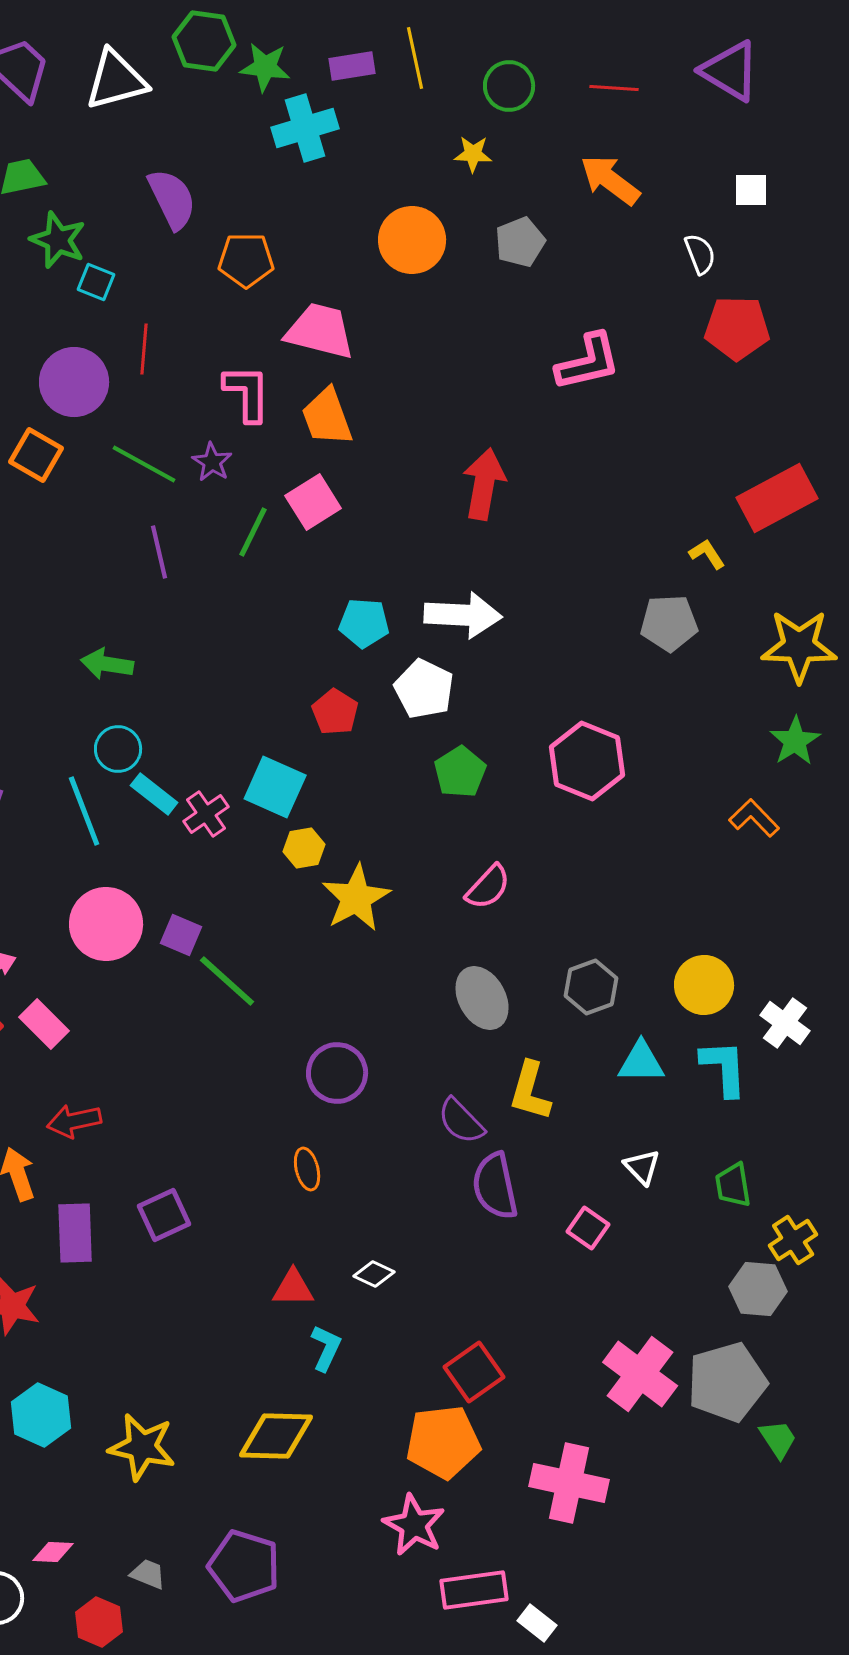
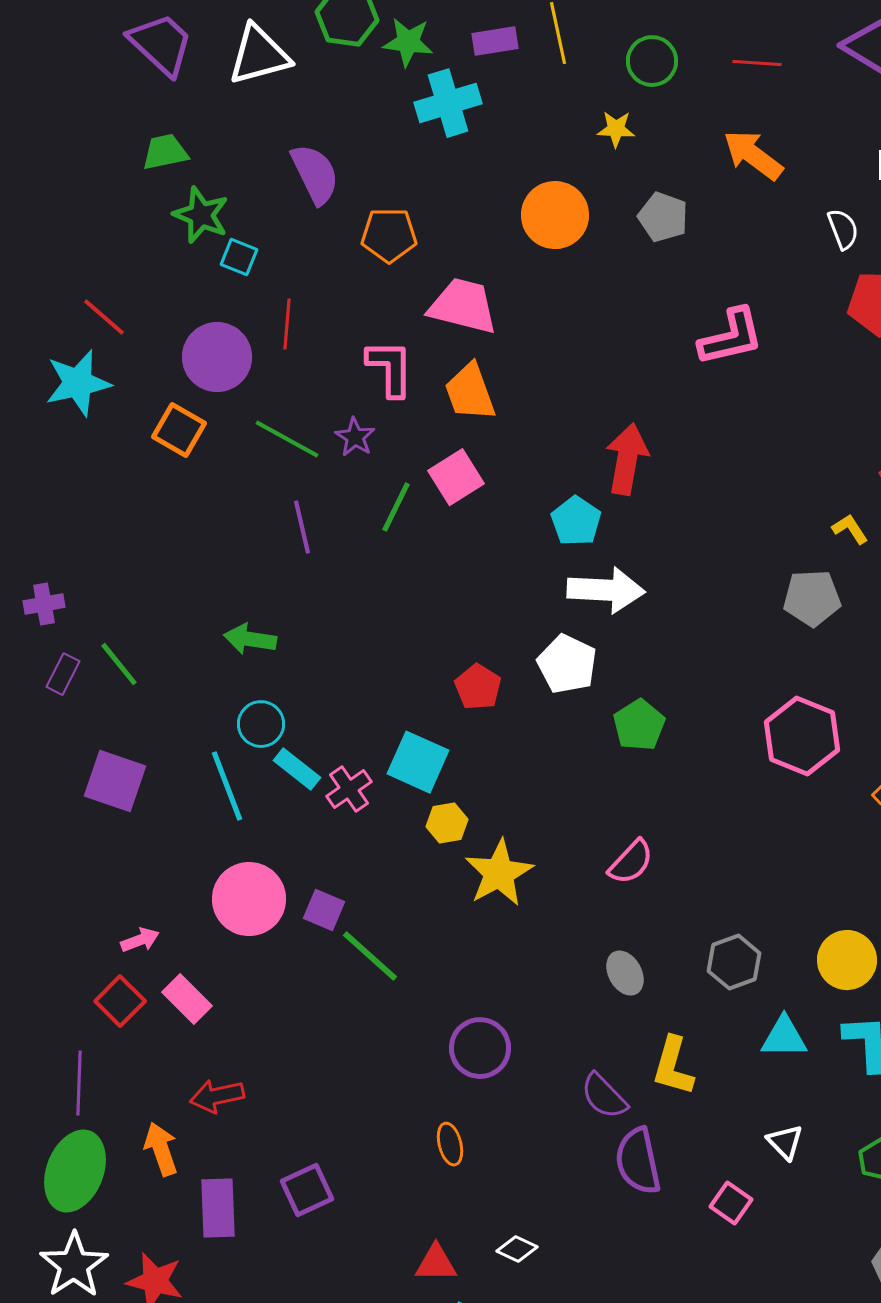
gray pentagon: (520, 242) -> (663, 217), turned -30
cyan pentagon: (364, 623) -> (576, 521), moved, turned 30
pink hexagon: (587, 761) -> (802, 736), moved
green pentagon: (460, 772) -> (639, 725), moved
gray ellipse: (482, 998) -> (625, 973), size x0.7

